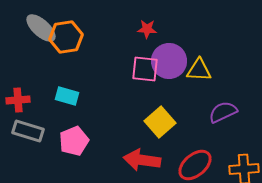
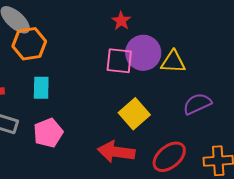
red star: (147, 29) -> (121, 21), turned 30
orange hexagon: (66, 37) -> (29, 44), moved
cyan rectangle: (67, 96) -> (41, 88), turned 75

